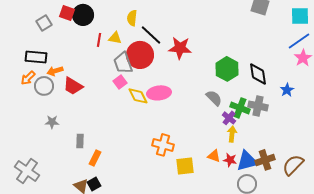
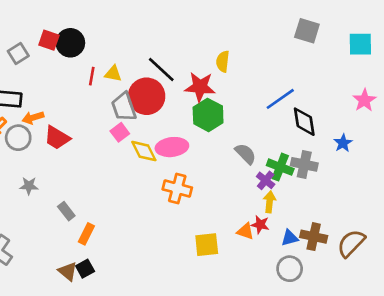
yellow semicircle: (132, 18) -> (223, 61), moved
blue line: (299, 41) -> (280, 99), moved
green hexagon: (227, 69) -> (208, 115), moved
gray rectangle: (80, 141) -> (66, 211), turned -40
orange cross: (163, 145) -> (177, 188), moved
red star: (230, 160) -> (260, 225), moved
brown cross: (265, 160) -> (314, 237), turned 30
blue triangle: (247, 161) -> (290, 238), size x0.6

